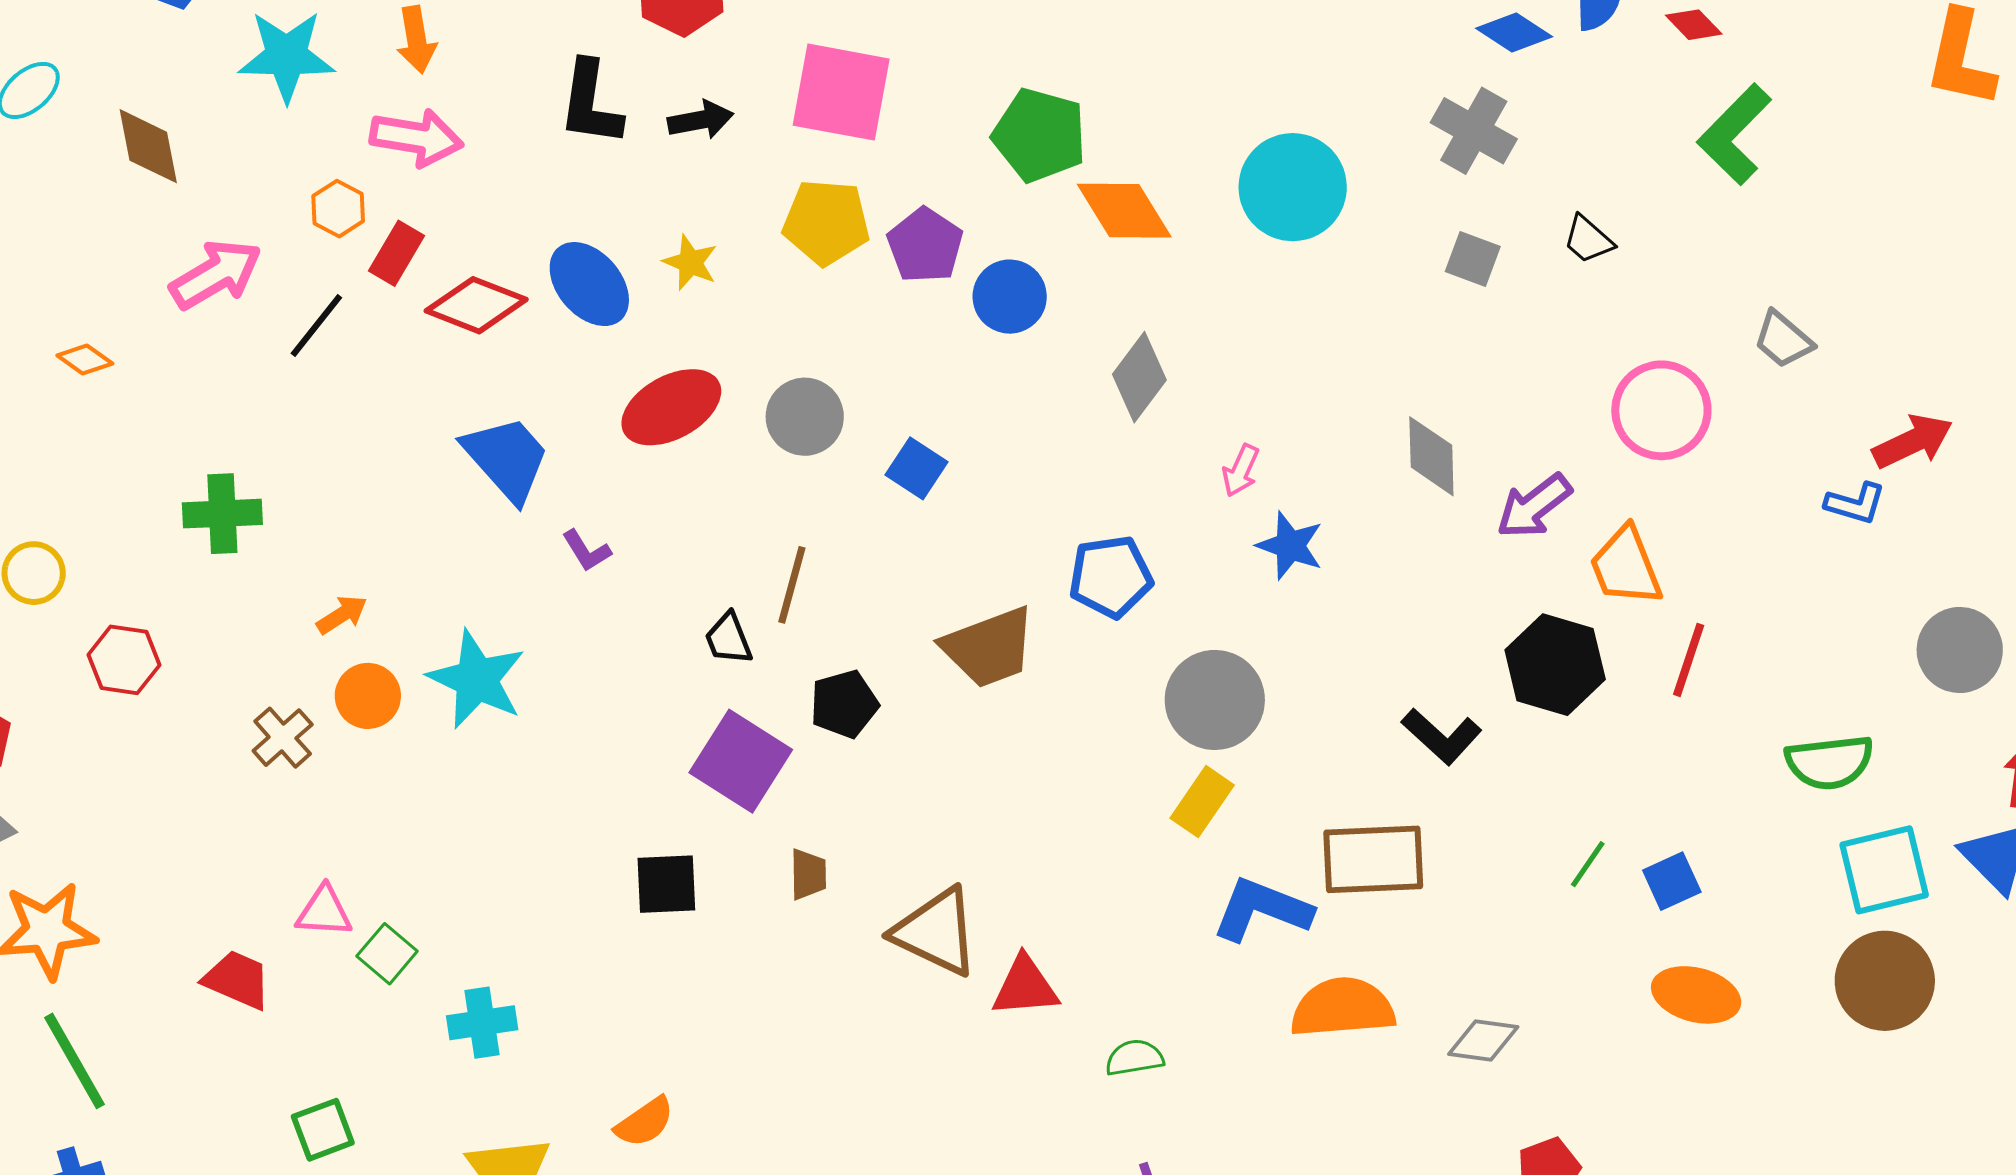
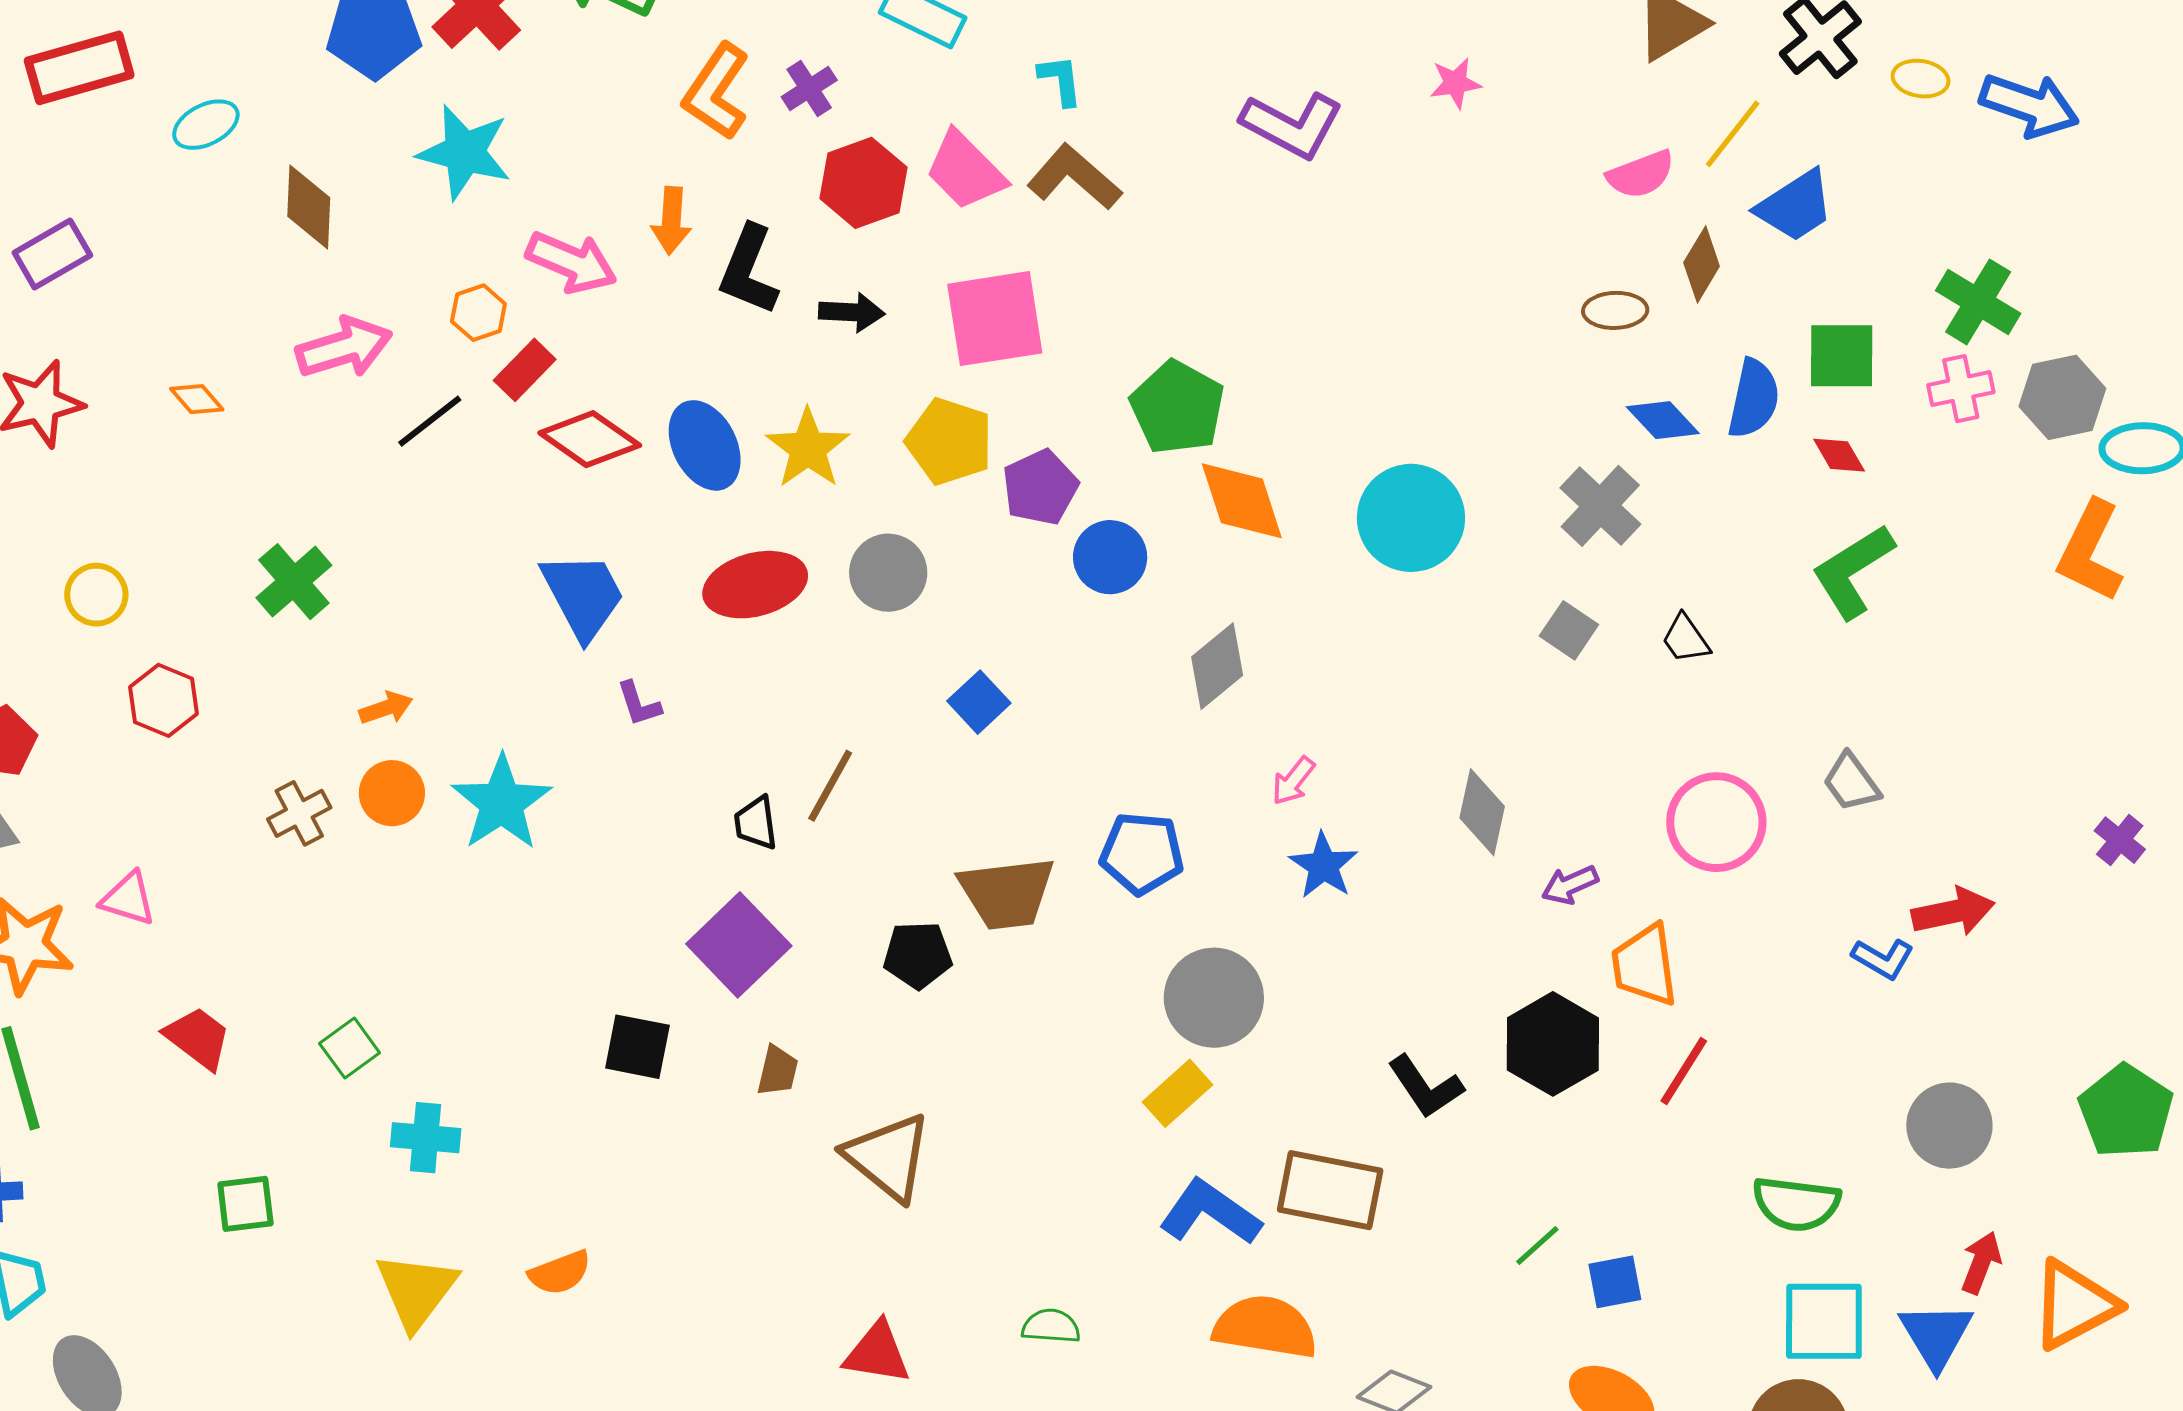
orange arrow: (416, 40) -> (671, 221), moved
pink square: (841, 92) -> (995, 319), turned -33
yellow star: (690, 262) -> (808, 448), size x1.5
gray circle: (805, 417) -> (888, 573), moved
purple arrow: (1534, 506) -> (1570, 885), size x0.7
green cross: (222, 514) -> (294, 582), turned 38
black pentagon: (844, 704) -> (918, 955), moved
pink triangle: (324, 912) -> (128, 899), moved
red triangle: (1025, 987) -> (877, 1353), moved

